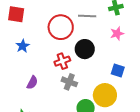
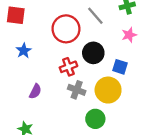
gray line: (87, 16) -> (95, 16), turned 48
blue square: (118, 71) -> (120, 67), moved
yellow circle: (105, 95) -> (108, 90), moved

